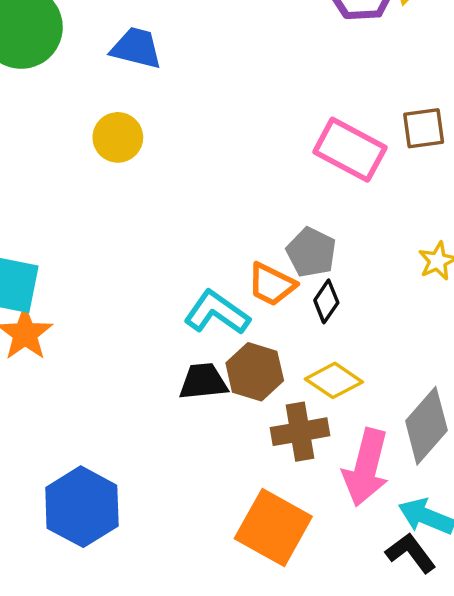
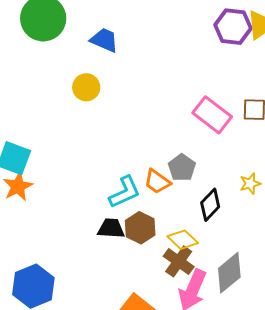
black diamond: (326, 301) -> (210, 205), moved, size x1.4
cyan L-shape: (217, 313) -> (125, 192), turned 111
brown cross: (300, 432) -> (179, 261), moved, turned 36

